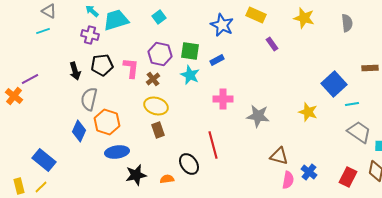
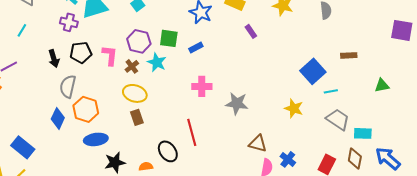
cyan line: (43, 31) -> (22, 30), moved, turned -40
cyan star: (190, 75) -> (157, 62), moved
yellow star: (308, 112) -> (294, 108), moved

